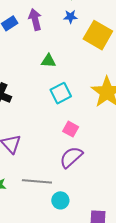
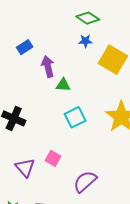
purple arrow: (35, 20) -> (48, 66), moved
pink square: (71, 129) -> (53, 158), moved

